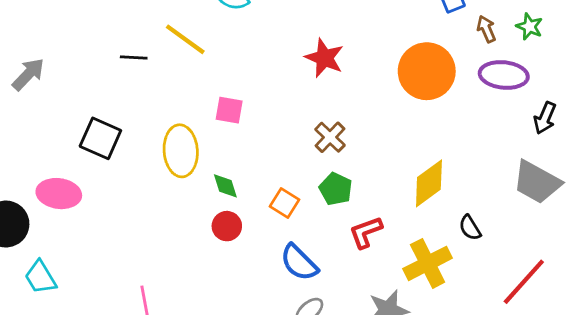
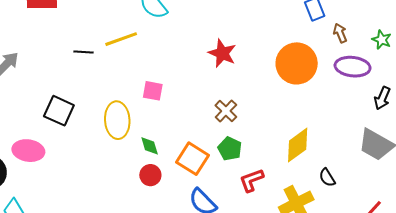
green star: (529, 27) -> (382, 40), moved
yellow line: (185, 39) -> (121, 39), turned -56
orange square: (285, 203) -> (192, 159), size x1.5

